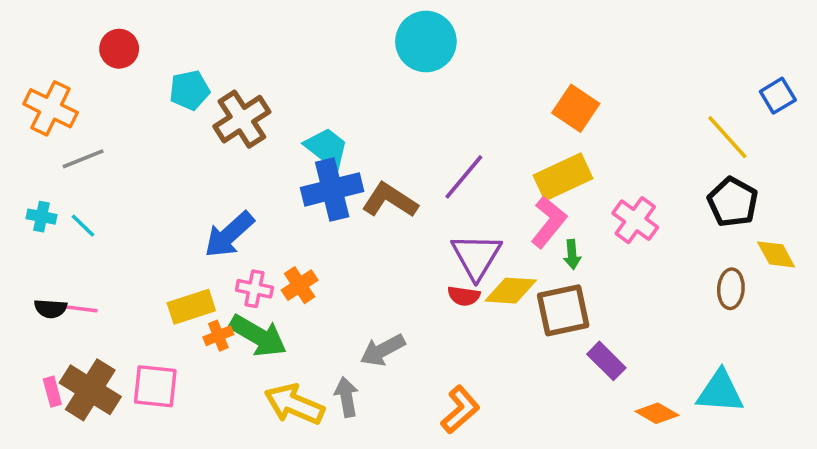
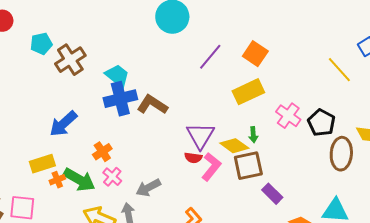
purple line: (464, 177) -> (210, 57), moved
black pentagon: (733, 202) -> (321, 123), moved
pink L-shape: (549, 222) -> (211, 167), moved
pink cross: (254, 289) -> (112, 177), moved, turned 30
brown ellipse: (731, 289) -> (341, 154), size x1.5
yellow diamond: (511, 291) -> (234, 146), moved, turned 32

